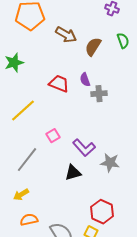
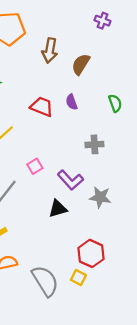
brown arrow: (66, 35) -> (50, 50), turned 70
green semicircle: (123, 41) -> (115, 103), moved
gray cross: (99, 94) -> (94, 144), moved

